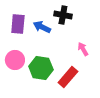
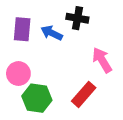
pink arrow: (83, 49) -> (102, 60), size x1.5
green hexagon: (41, 68) -> (37, 98), moved

